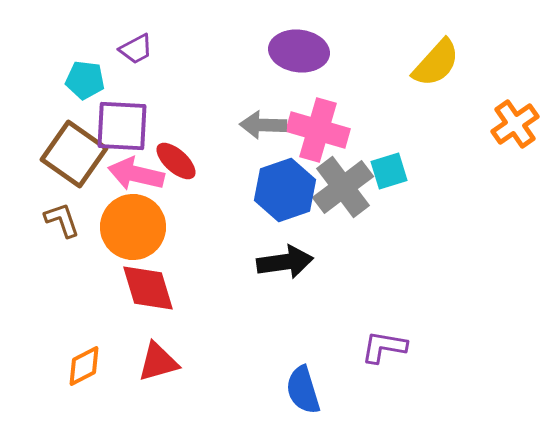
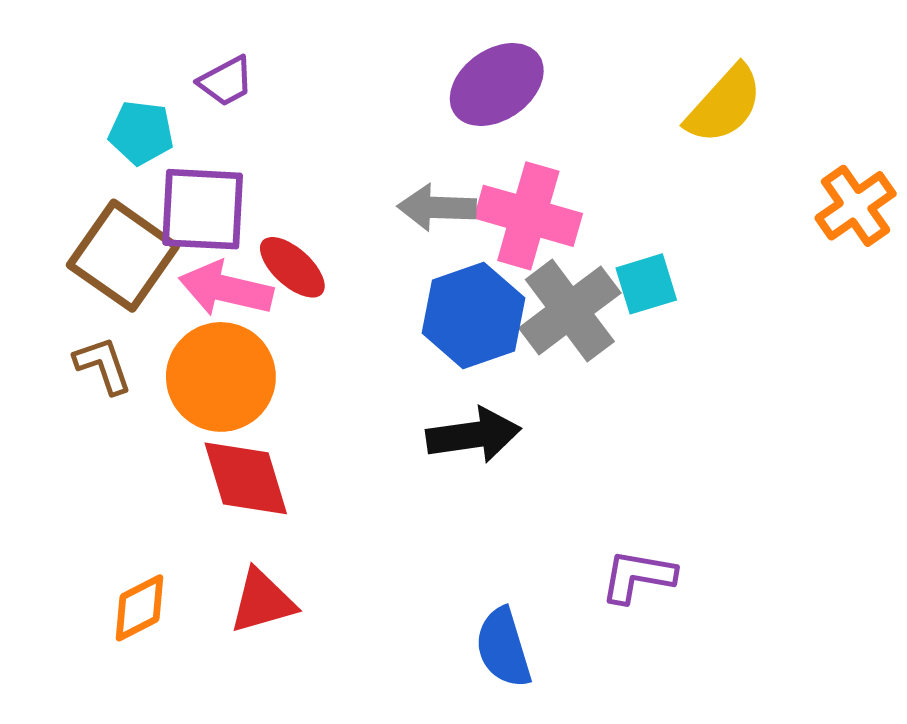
purple ellipse: (299, 51) -> (497, 85), turned -42

